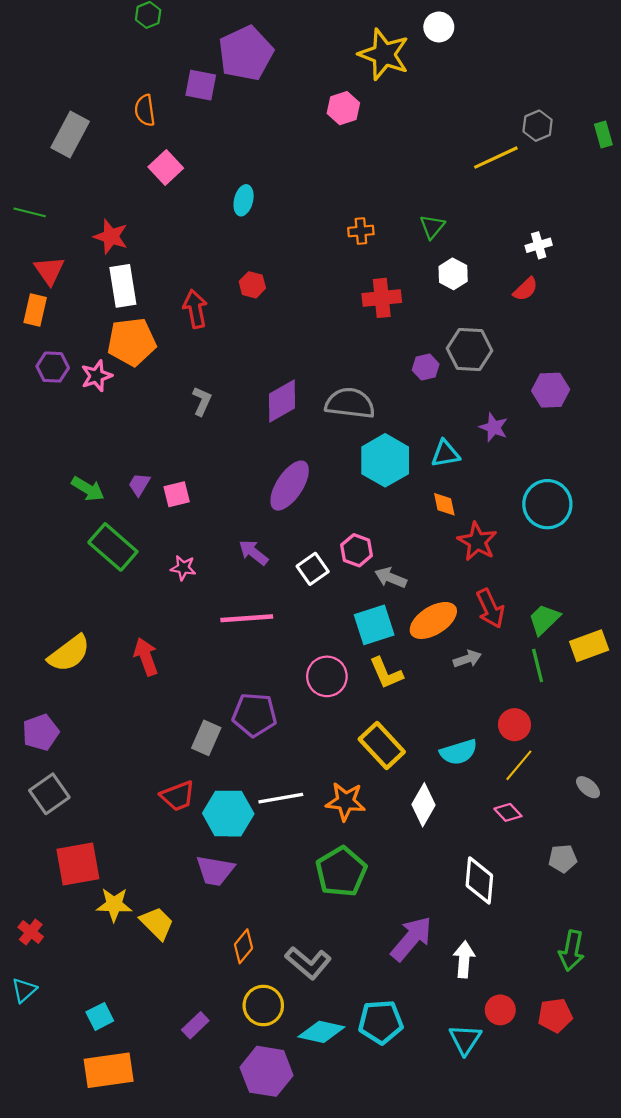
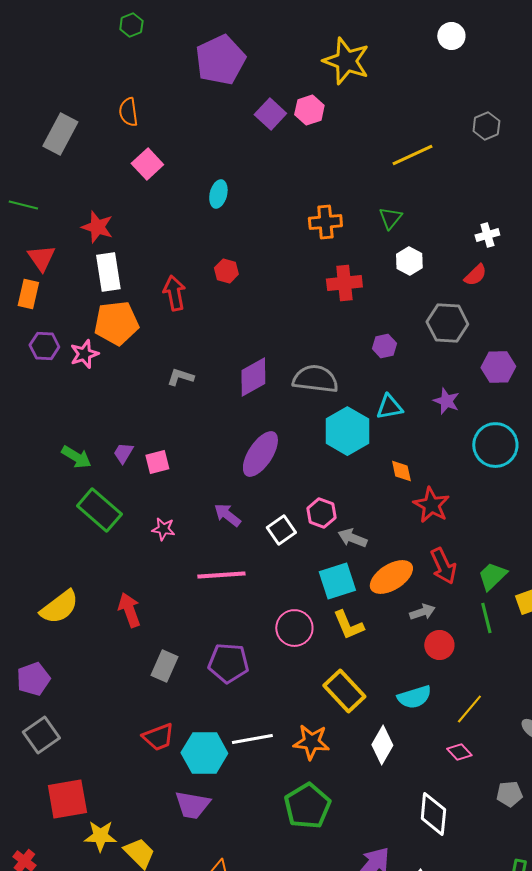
white circle: (439, 27) -> (451, 36), moved
purple square: (201, 85) -> (270, 114), moved, turned 32
yellow line: (496, 158) -> (412, 155), moved
orange cross: (361, 231) -> (325, 222), size x1.4
gray hexagon: (470, 350) -> (447, 323), moved
gray L-shape: (202, 401) -> (180, 377), turned -96
cyan triangle: (445, 454) -> (389, 407), moved
cyan circle: (547, 504) -> (495, 445), moved
red circle: (514, 725) -> (439, 645), moved
gray rectangle: (206, 738) -> (164, 666), moved

